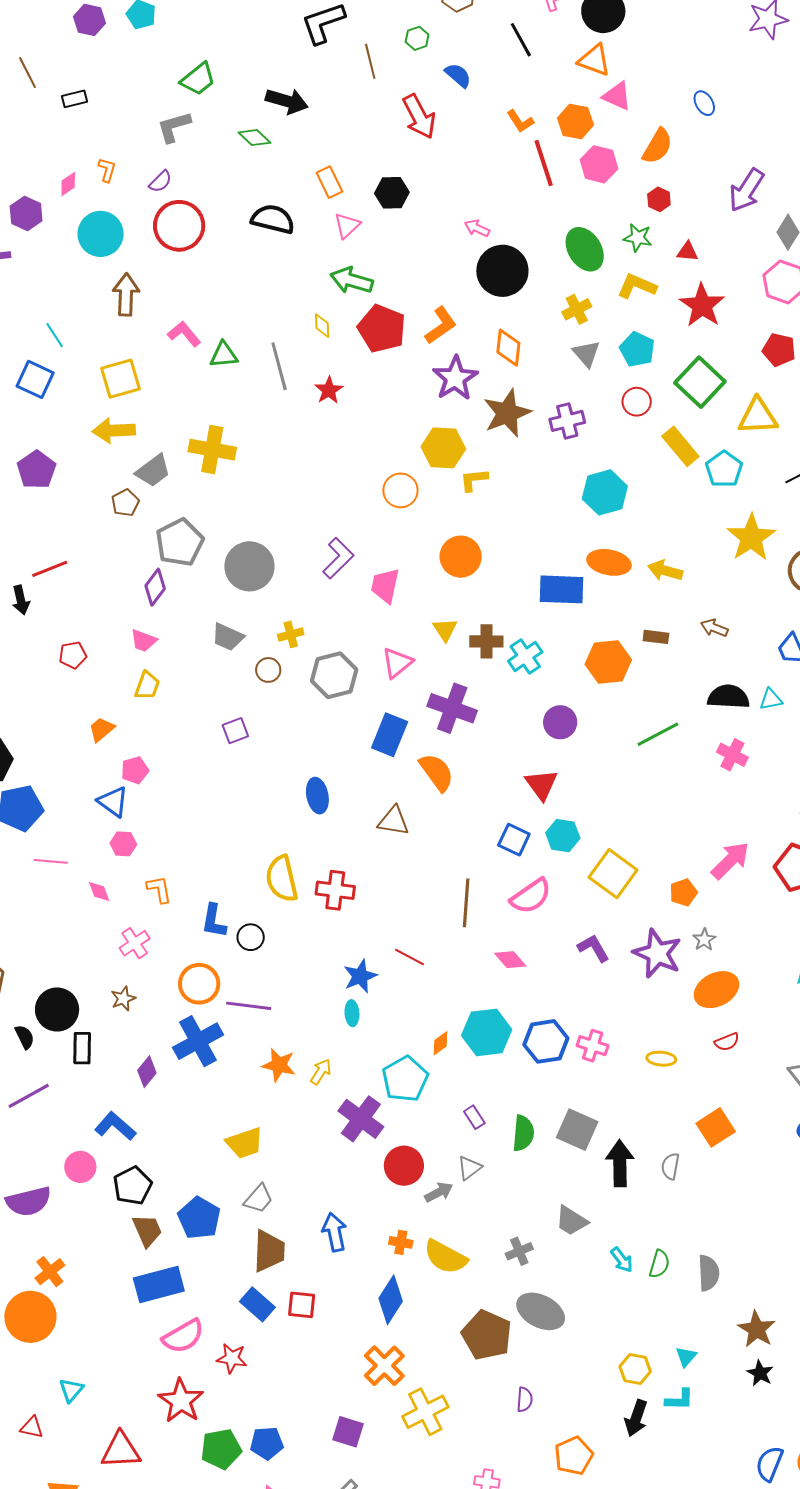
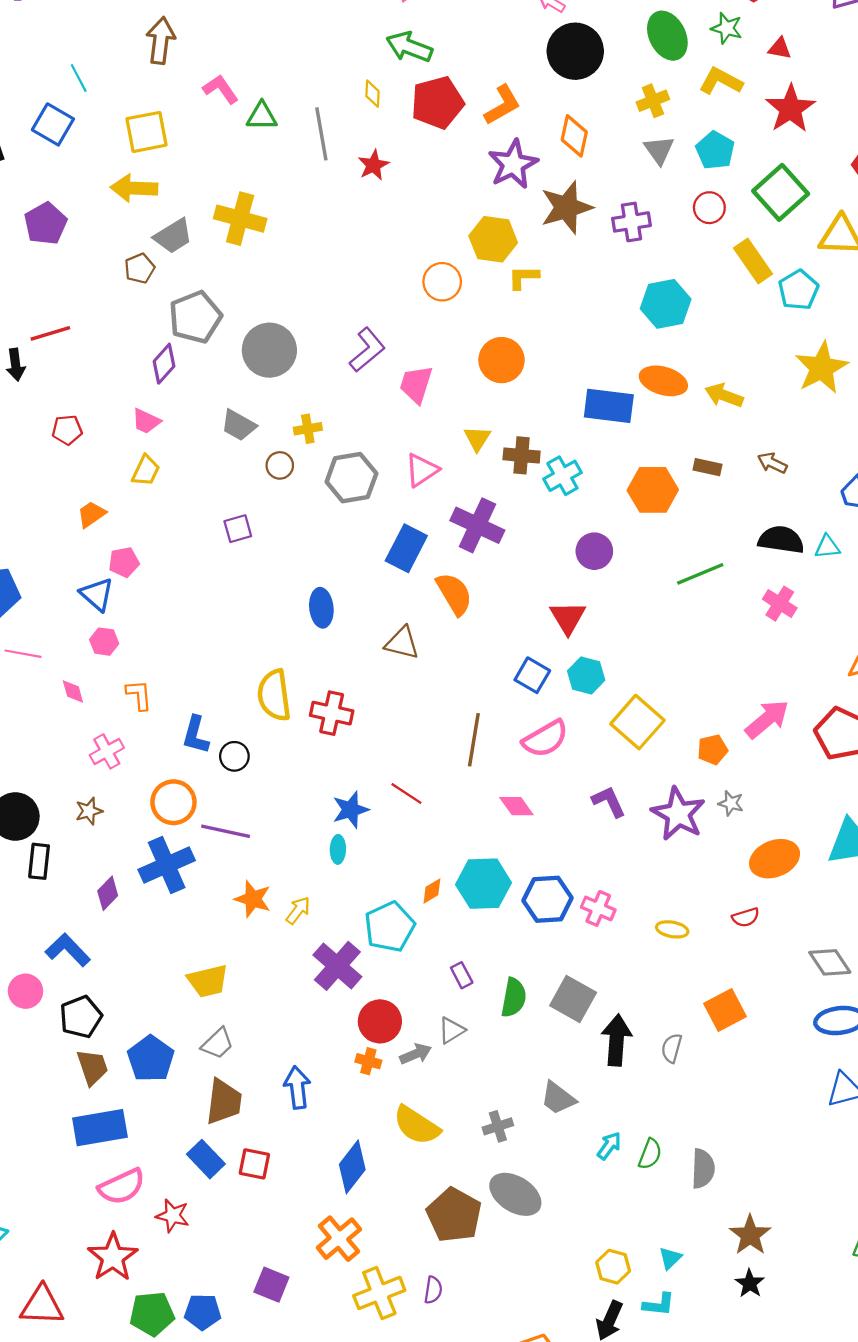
red pentagon: (382, 329) -> (437, 103), turned 30
gray star: (704, 940) -> (731, 803), turned -30
orange ellipse: (716, 990) -> (775, 859), moved
orange cross: (401, 1242) -> (368, 1061), moved
cyan arrow: (622, 1260) -> (609, 1146), turned -112
purple semicircle: (525, 1399) -> (433, 1290), moved
purple square: (348, 1432) -> (271, 1285), moved

